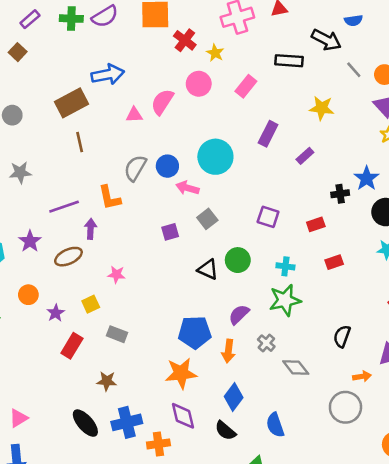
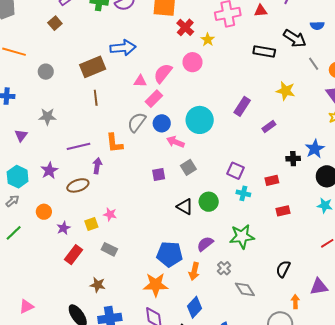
pink rectangle: (246, 86) -> (154, 99), moved
cyan cross: (285, 266) -> (243, 193), moved
pink star: (116, 275) -> (110, 214), moved
orange arrow: (362, 376) -> (295, 302), turned -88

